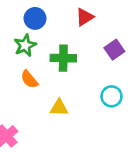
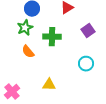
yellow triangle: (59, 108) -> (49, 85), moved

